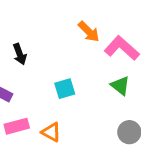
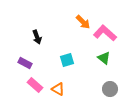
pink rectangle: (17, 126) -> (35, 85), turned 56

